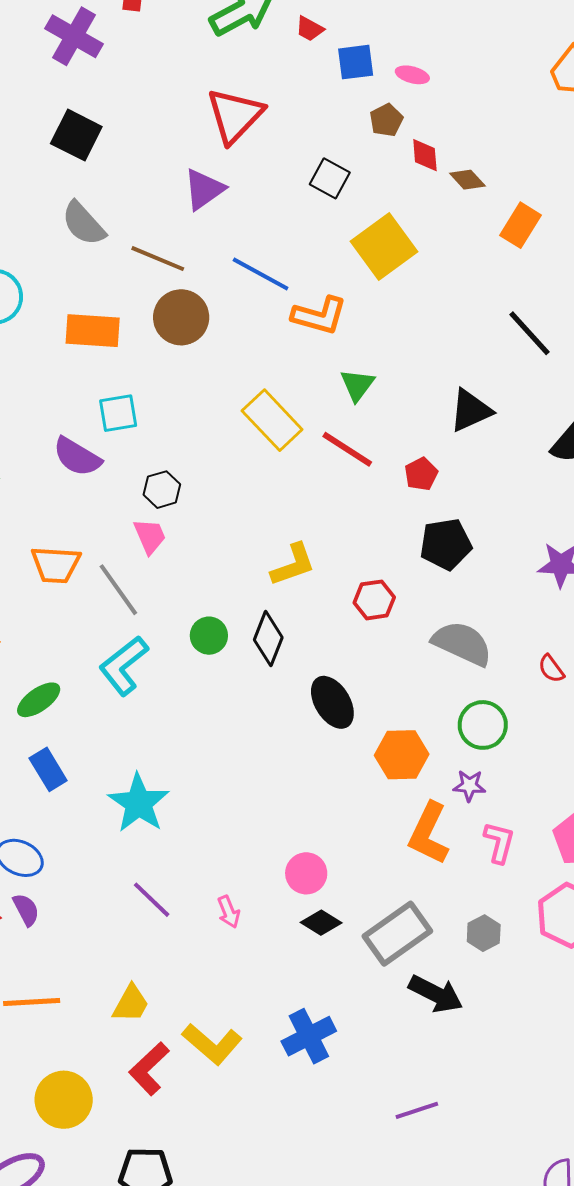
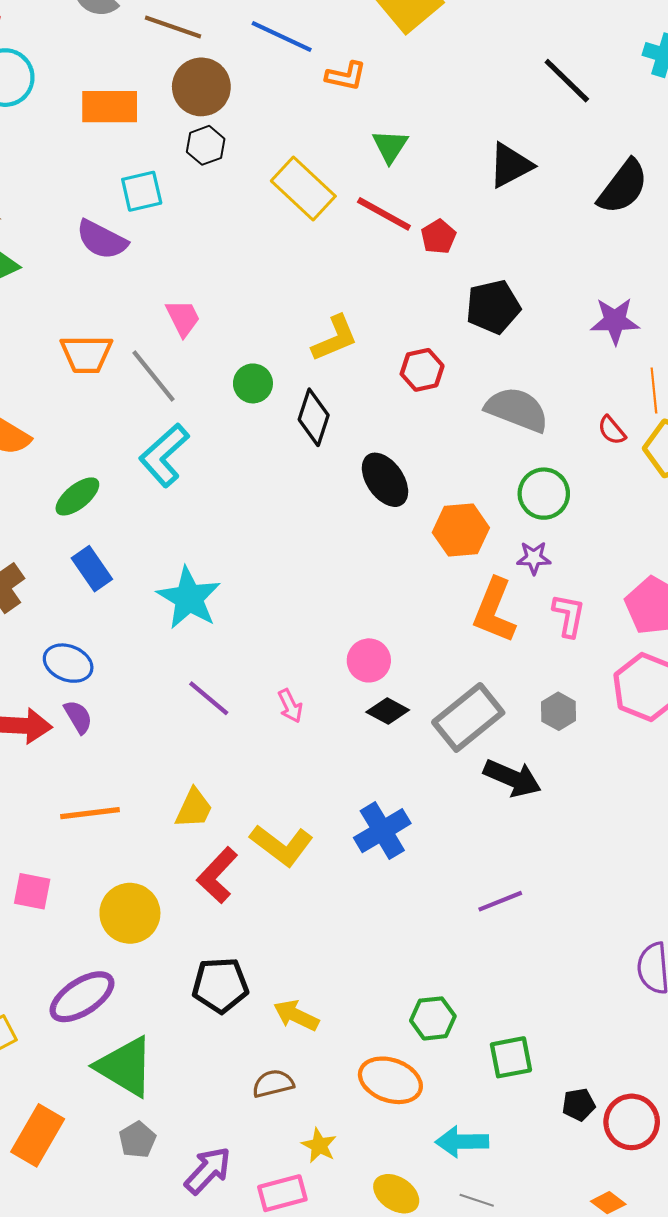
orange L-shape: (319, 316) -> (346, 76), size x0.7
red pentagon: (421, 474) -> (438, 237), moved
black hexagon: (162, 490) -> (206, 145), moved
green circle: (209, 636) -> (253, 383), moved

